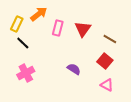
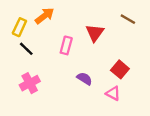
pink rectangle: (58, 28) -> (66, 45), moved
brown line: (110, 39) -> (128, 19), moved
pink triangle: (107, 85) -> (113, 93), moved

